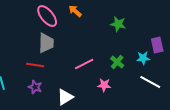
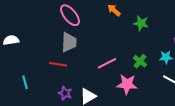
orange arrow: (75, 11) -> (114, 10), moved
pink star: (104, 85) -> (127, 84), size x1.5
purple star: (35, 87) -> (65, 93), moved

